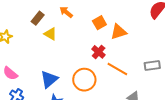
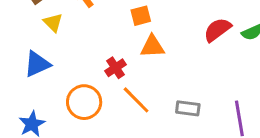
orange square: (99, 23) -> (141, 16), moved
blue triangle: (49, 79) -> (37, 64), moved

